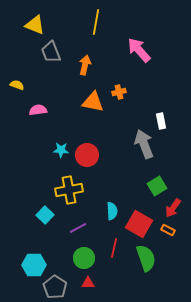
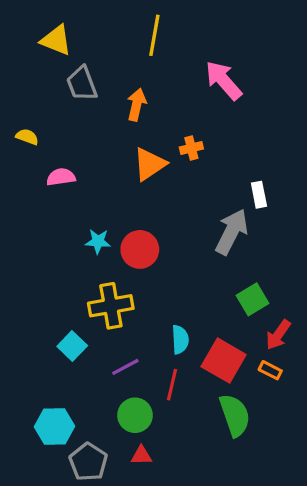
orange triangle: (93, 102) -> (149, 164), turned -45
gray arrow: (144, 144) -> (232, 232), turned 48
red line: (114, 248) -> (172, 385), moved

